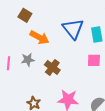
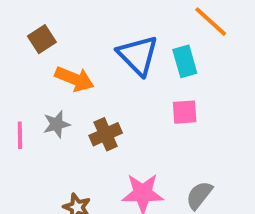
brown square: (25, 15) -> (42, 39), turned 32
brown cross: (52, 67) -> (106, 134), turned 35

